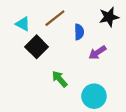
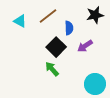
black square: (37, 47) -> (56, 47), moved
cyan circle: (94, 96) -> (95, 84), moved

